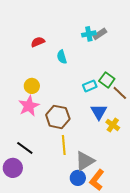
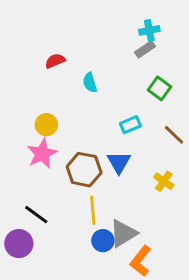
cyan cross: (89, 34) -> (149, 30), moved
green square: (107, 80) -> (159, 88), moved
blue triangle: (99, 112) -> (119, 162), moved
blue circle: (78, 178) -> (103, 241), moved

